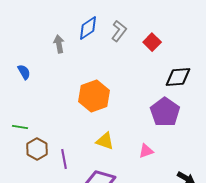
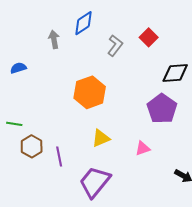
gray L-shape: (119, 31) -> (115, 46), moved
blue semicircle: (24, 72) -> (18, 68), turned -77
yellow triangle: (105, 141) -> (101, 138), turned -42

